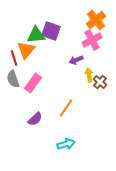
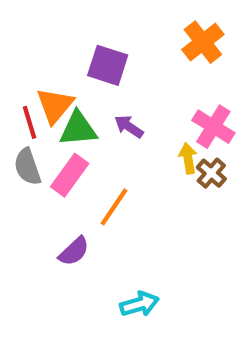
green triangle: (36, 35) -> (78, 129), moved
pink cross: (92, 40) -> (213, 127), moved, turned -30
purple arrow: (76, 60) -> (129, 127), moved, turned 56
orange line: (66, 108) -> (114, 207), moved

